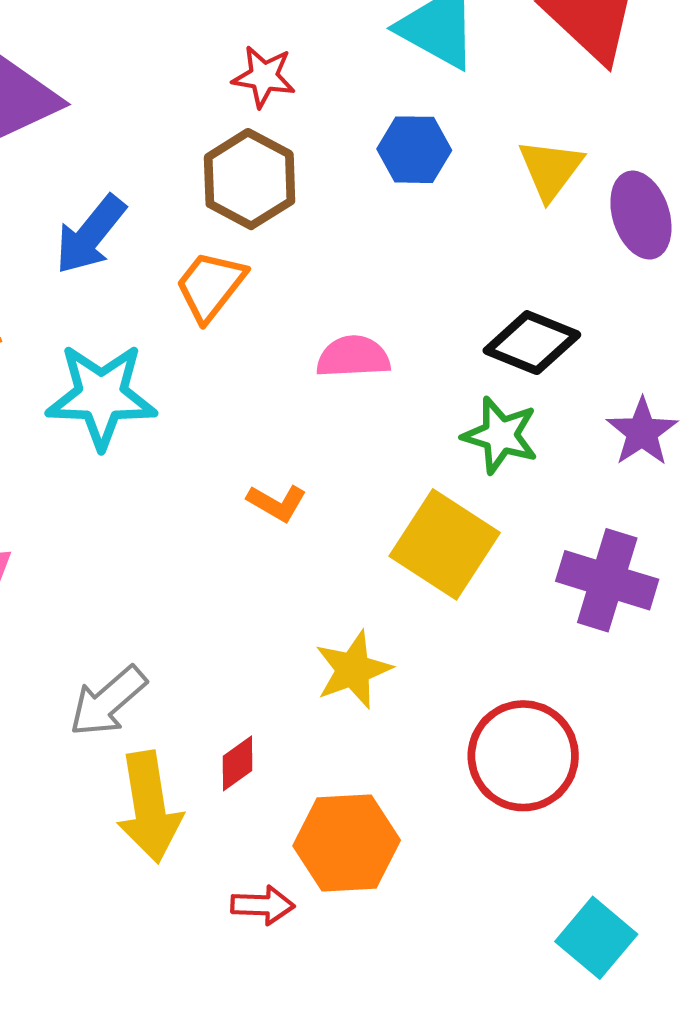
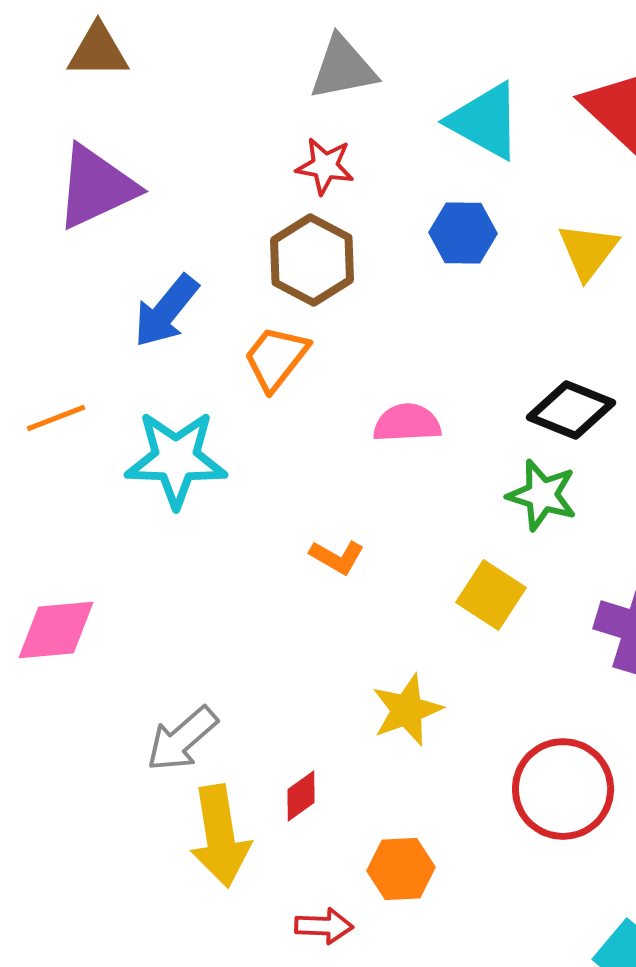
yellow square: (445, 544) -> (491, 595), size x0.7
orange hexagon: (347, 843) -> (401, 869), size x0.7

